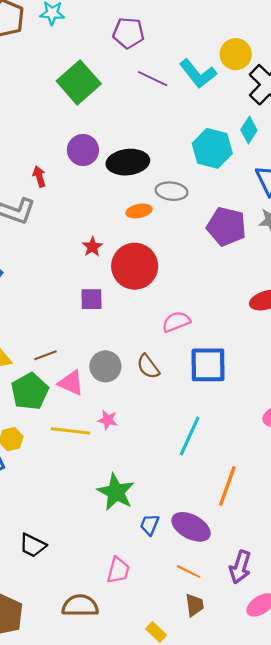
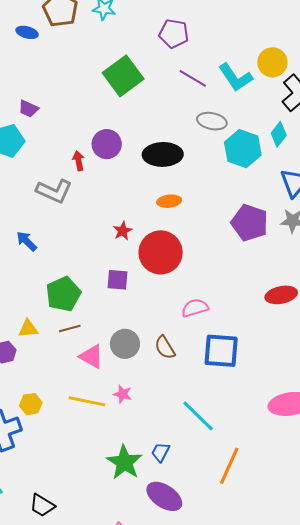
purple circle: (83, 150) -> (107, 144), moved
gray ellipse: (172, 191) -> (212, 121), moved
green pentagon: (30, 391) -> (63, 294), moved
cyan line: (190, 436) -> (198, 416), turned -75
blue trapezoid: (150, 525) -> (161, 452), moved
purple ellipse: (191, 527) -> (164, 496), moved

